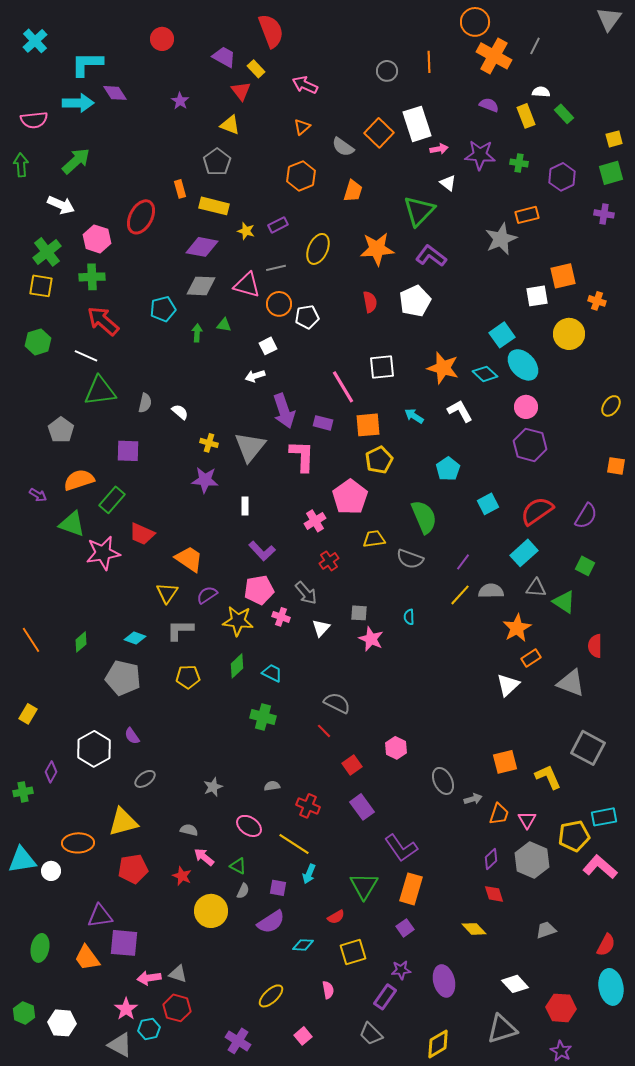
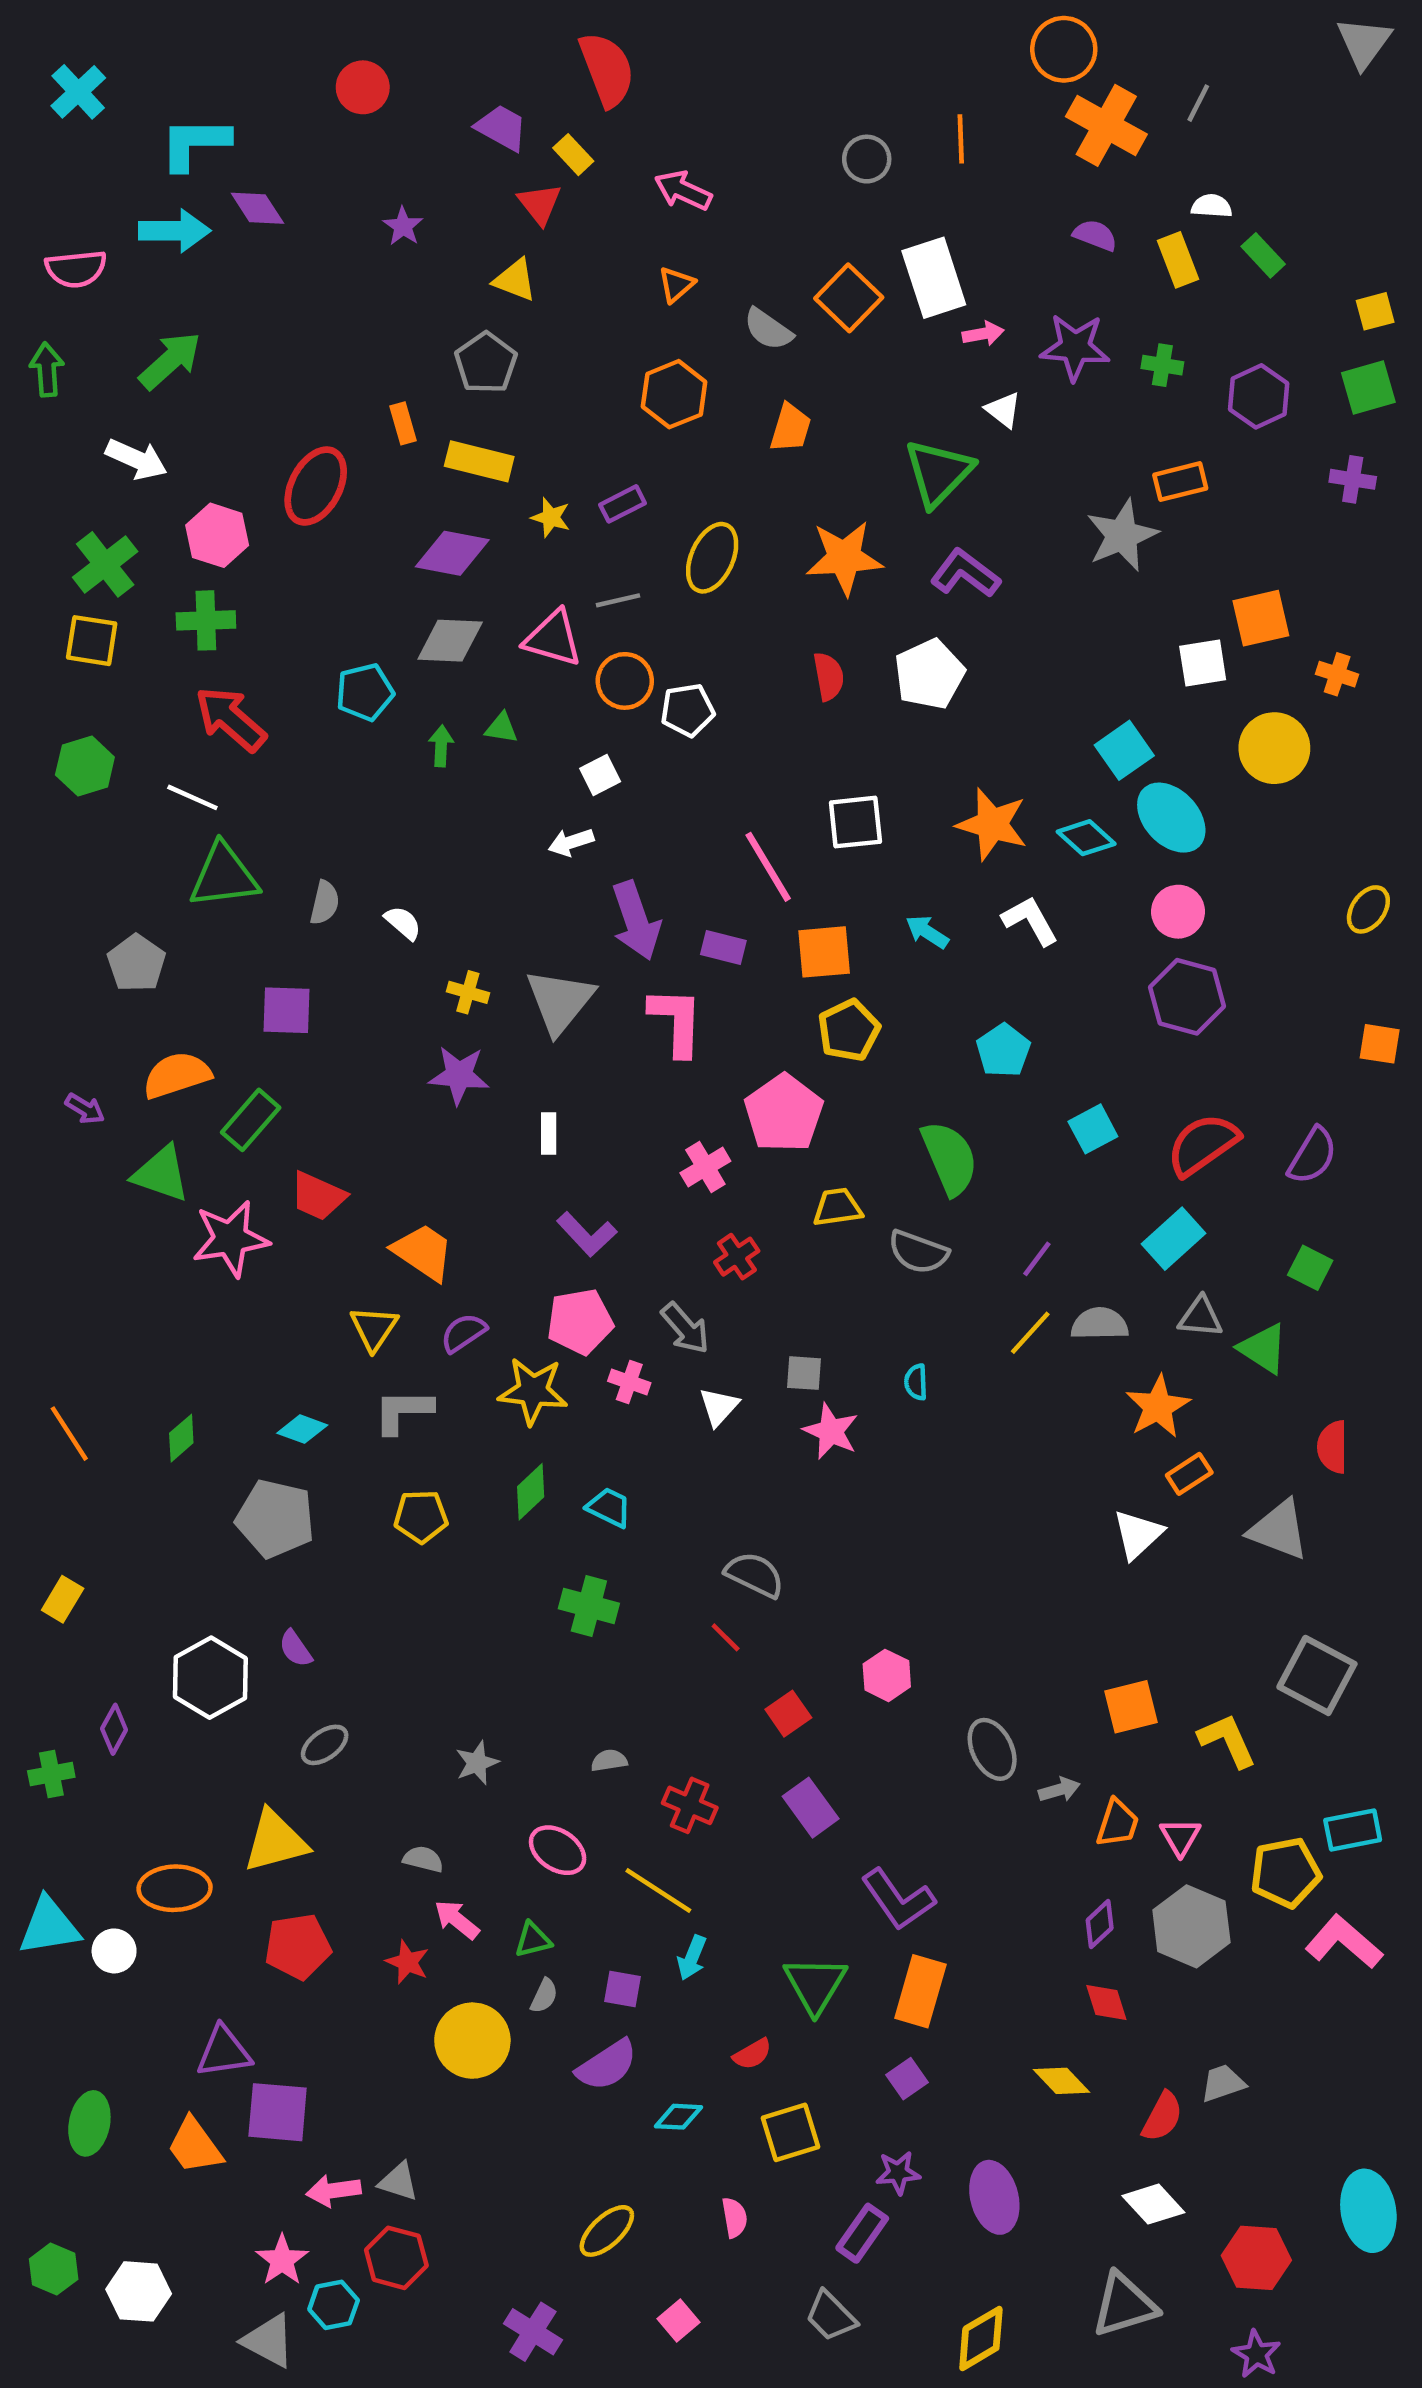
green triangle: (238, 866) -> (533, 1940), turned -42
red semicircle: (606, 945) -> (1162, 2117), moved

